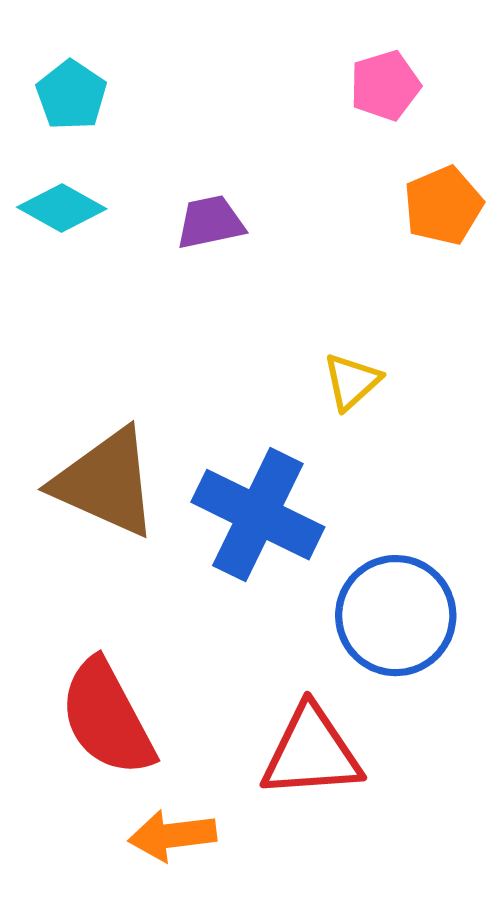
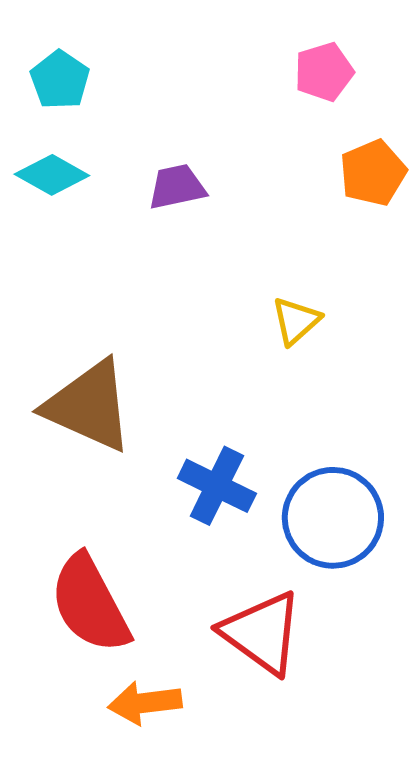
blue cross: (258, 515) -> (217, 486), moved, size x0.7
red triangle: (311, 752) -> (262, 633), turned 40

